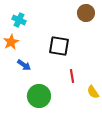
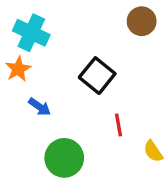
cyan cross: (19, 20) -> (31, 33), size x1.5
black square: (59, 46) -> (97, 76), turned 30

